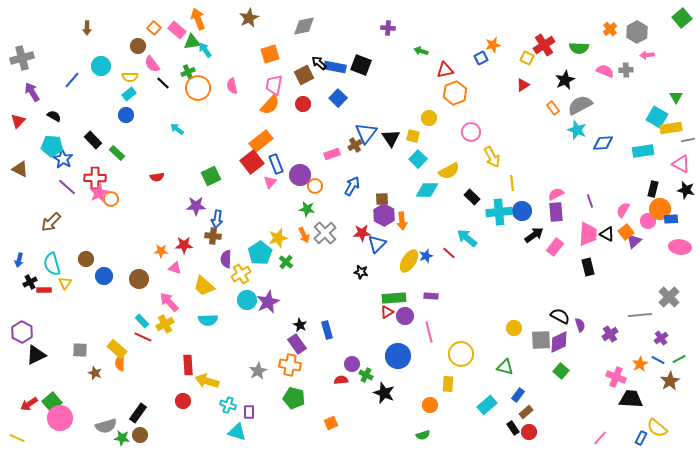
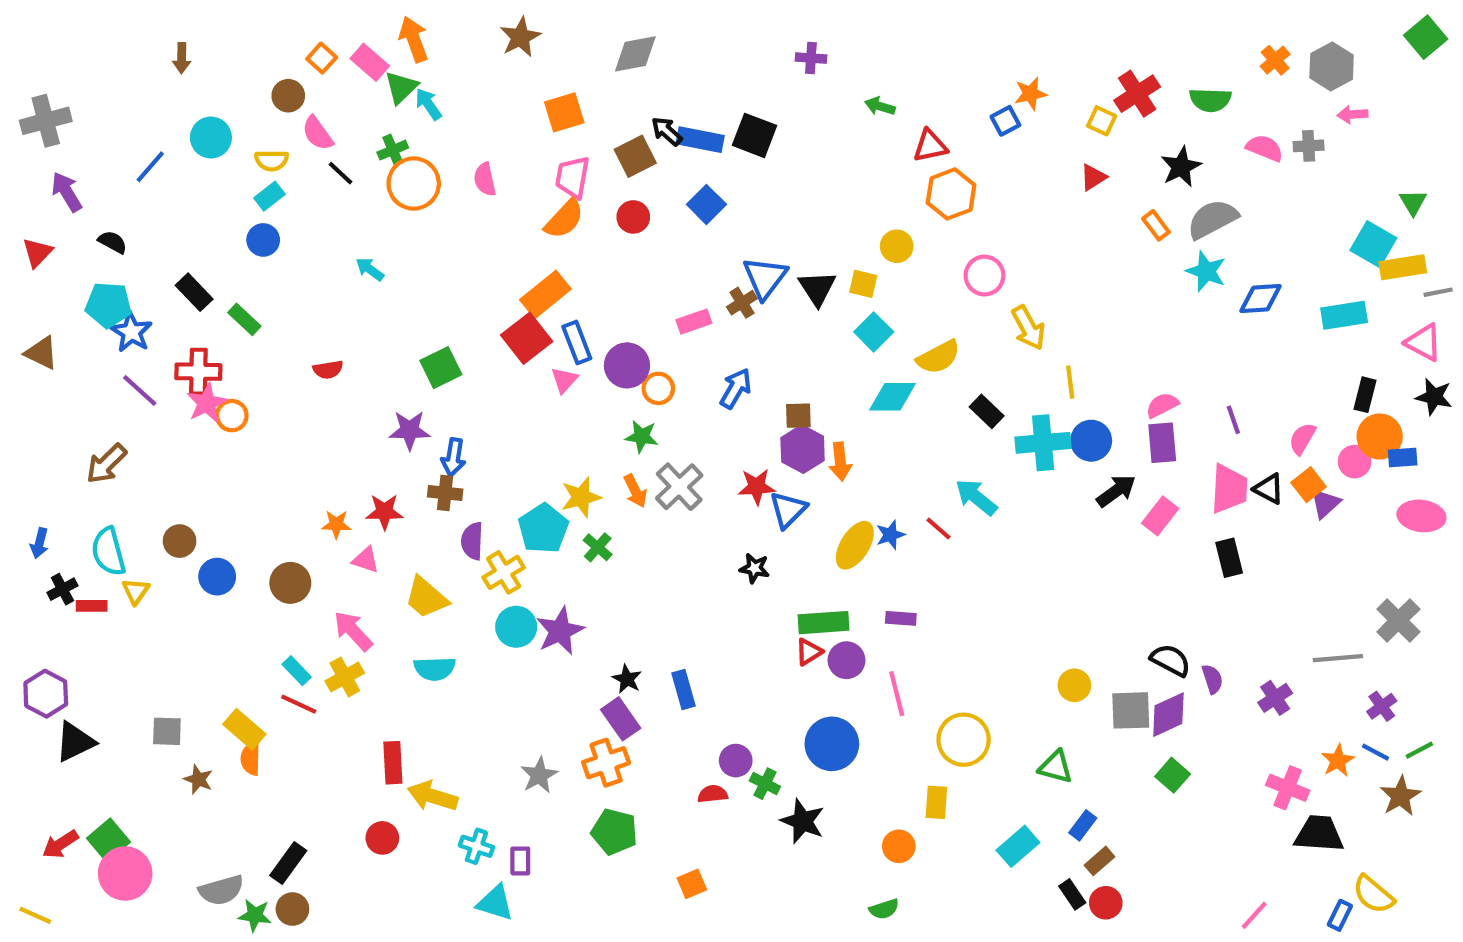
green triangle: (192, 42) -> (401, 87), turned -36
orange cross: (290, 365) -> (606, 763), turned -30

